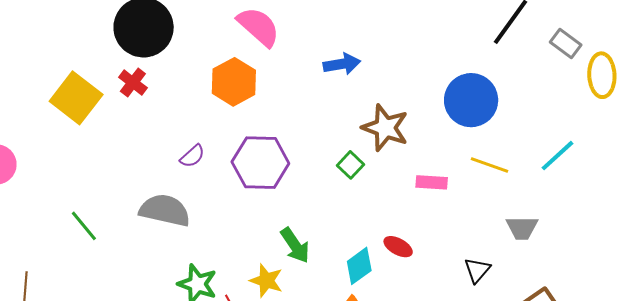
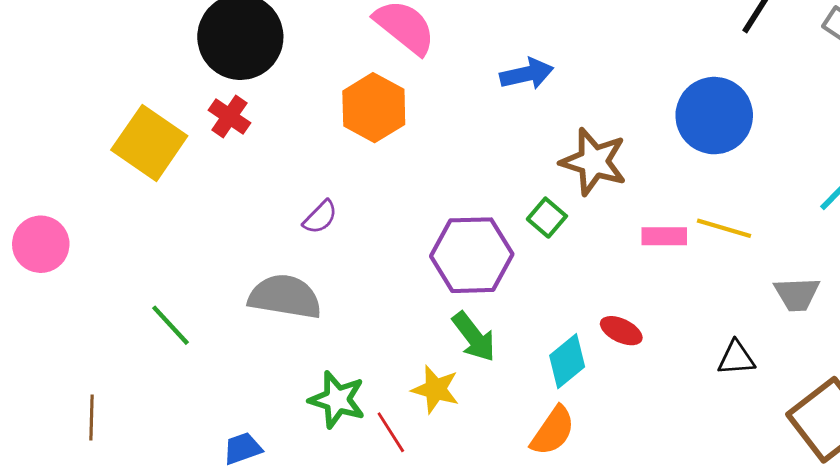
purple hexagon: (260, 163) -> (472, 255), moved
yellow line: (490, 165) -> (724, 228), moved
black triangle: (477, 270) -> (736, 358), turned 48

